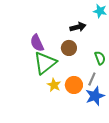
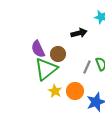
brown circle: (69, 48) -> (58, 54), moved
gray line: (92, 79) -> (87, 67), moved

